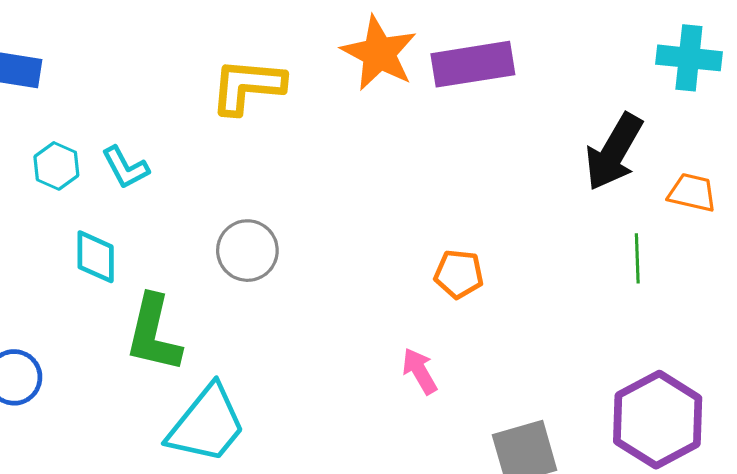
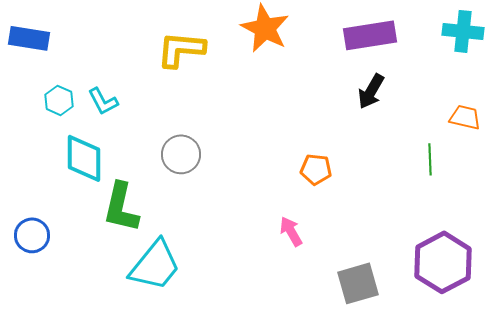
purple rectangle: (473, 64) -> (370, 35), moved
black arrow: (614, 152) -> (371, 91), moved, size x0.7
cyan diamond: (96, 257) -> (84, 158), size x1.4

